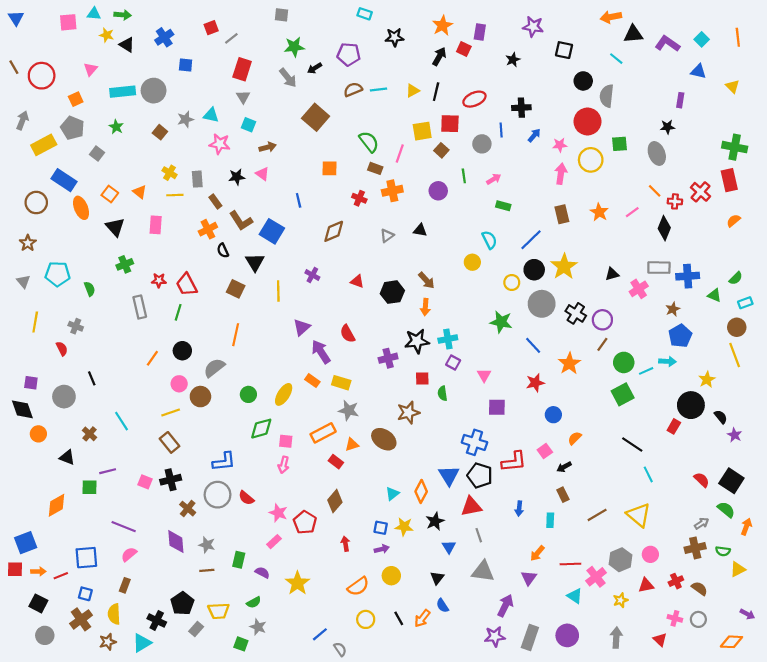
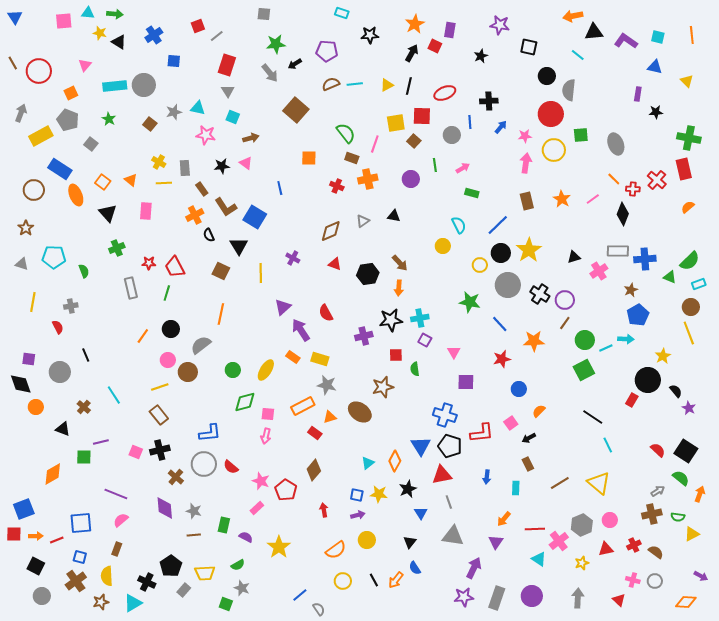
cyan square: (702, 39) -> (658, 37), turned -32
black star: (667, 127) -> (656, 112), moved
brown diamond: (334, 231) -> (331, 231), moved
green semicircle: (736, 278) -> (690, 261), size x1.5
gray triangle: (23, 281) -> (22, 264), turned -32
gray cross: (76, 326) -> (71, 306), turned -32
orange star: (569, 364) -> (534, 341), turned 30

